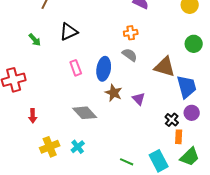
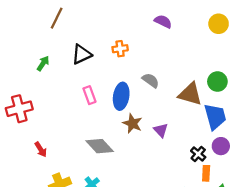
orange cross: (131, 33) -> (120, 49), moved
green arrow: (35, 40) -> (43, 63), turned -104
green circle: (194, 44) -> (217, 82), moved
red arrow: (33, 116) -> (41, 149), turned -32

